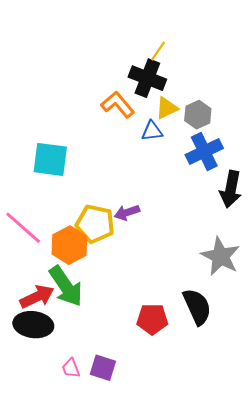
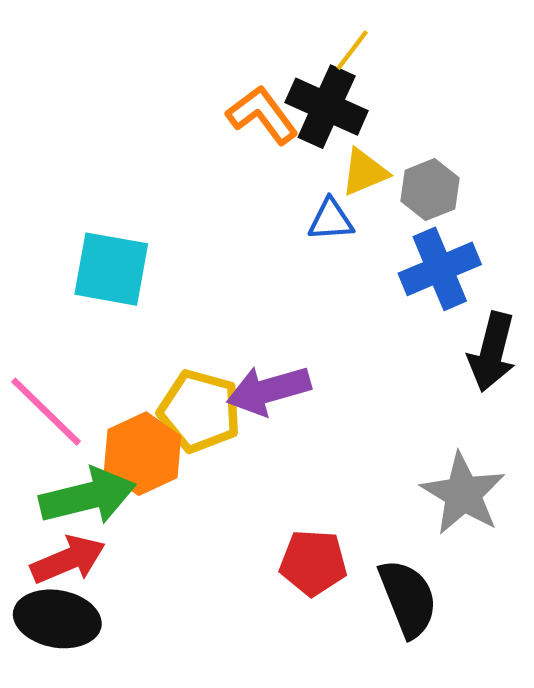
orange L-shape: (118, 105) -> (262, 115), moved
purple arrow: (127, 212) -> (269, 390), size x1.5
green arrow: (66, 286) -> (88, 496), moved, turned -72
red pentagon: (152, 319) -> (313, 563), moved

